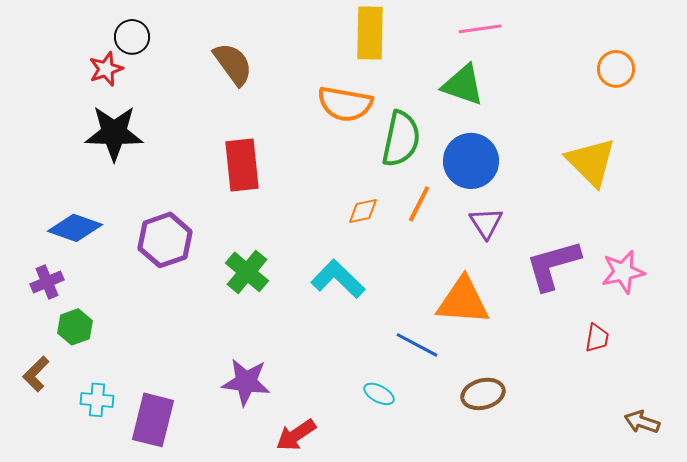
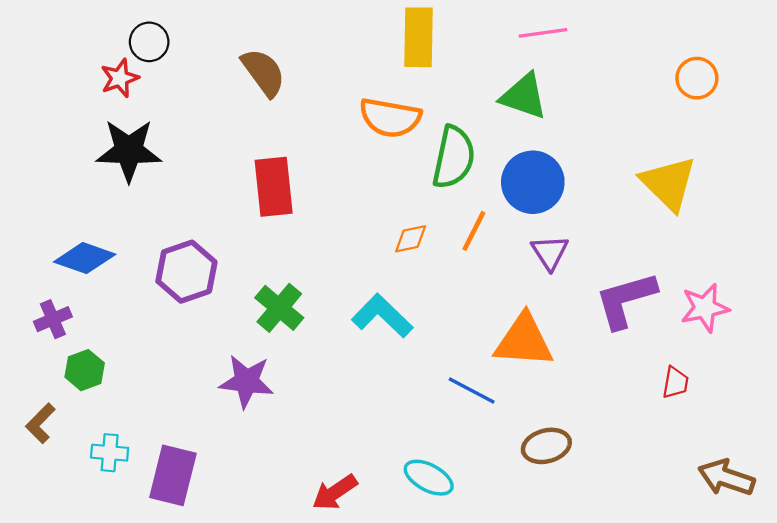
purple star: (246, 382) -> (246, 381), moved
cyan ellipse: (379, 394) -> (429, 478), moved, size x1.4
brown arrow: (642, 422) -> (726, 478), size x1.4

